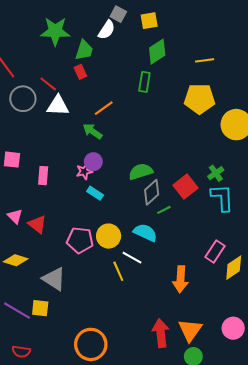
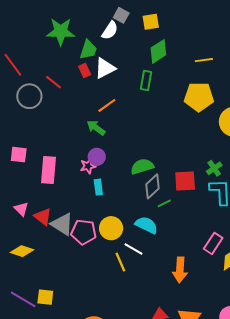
white triangle: (58, 106) -> (105, 68), moved, turned -30
pink rectangle: (43, 176) -> (49, 170), size x1.5
red square: (186, 187) -> (185, 181), turned 35
cyan rectangle: (95, 193) -> (98, 187), turned 49
gray triangle: (54, 279) -> (62, 224), moved

